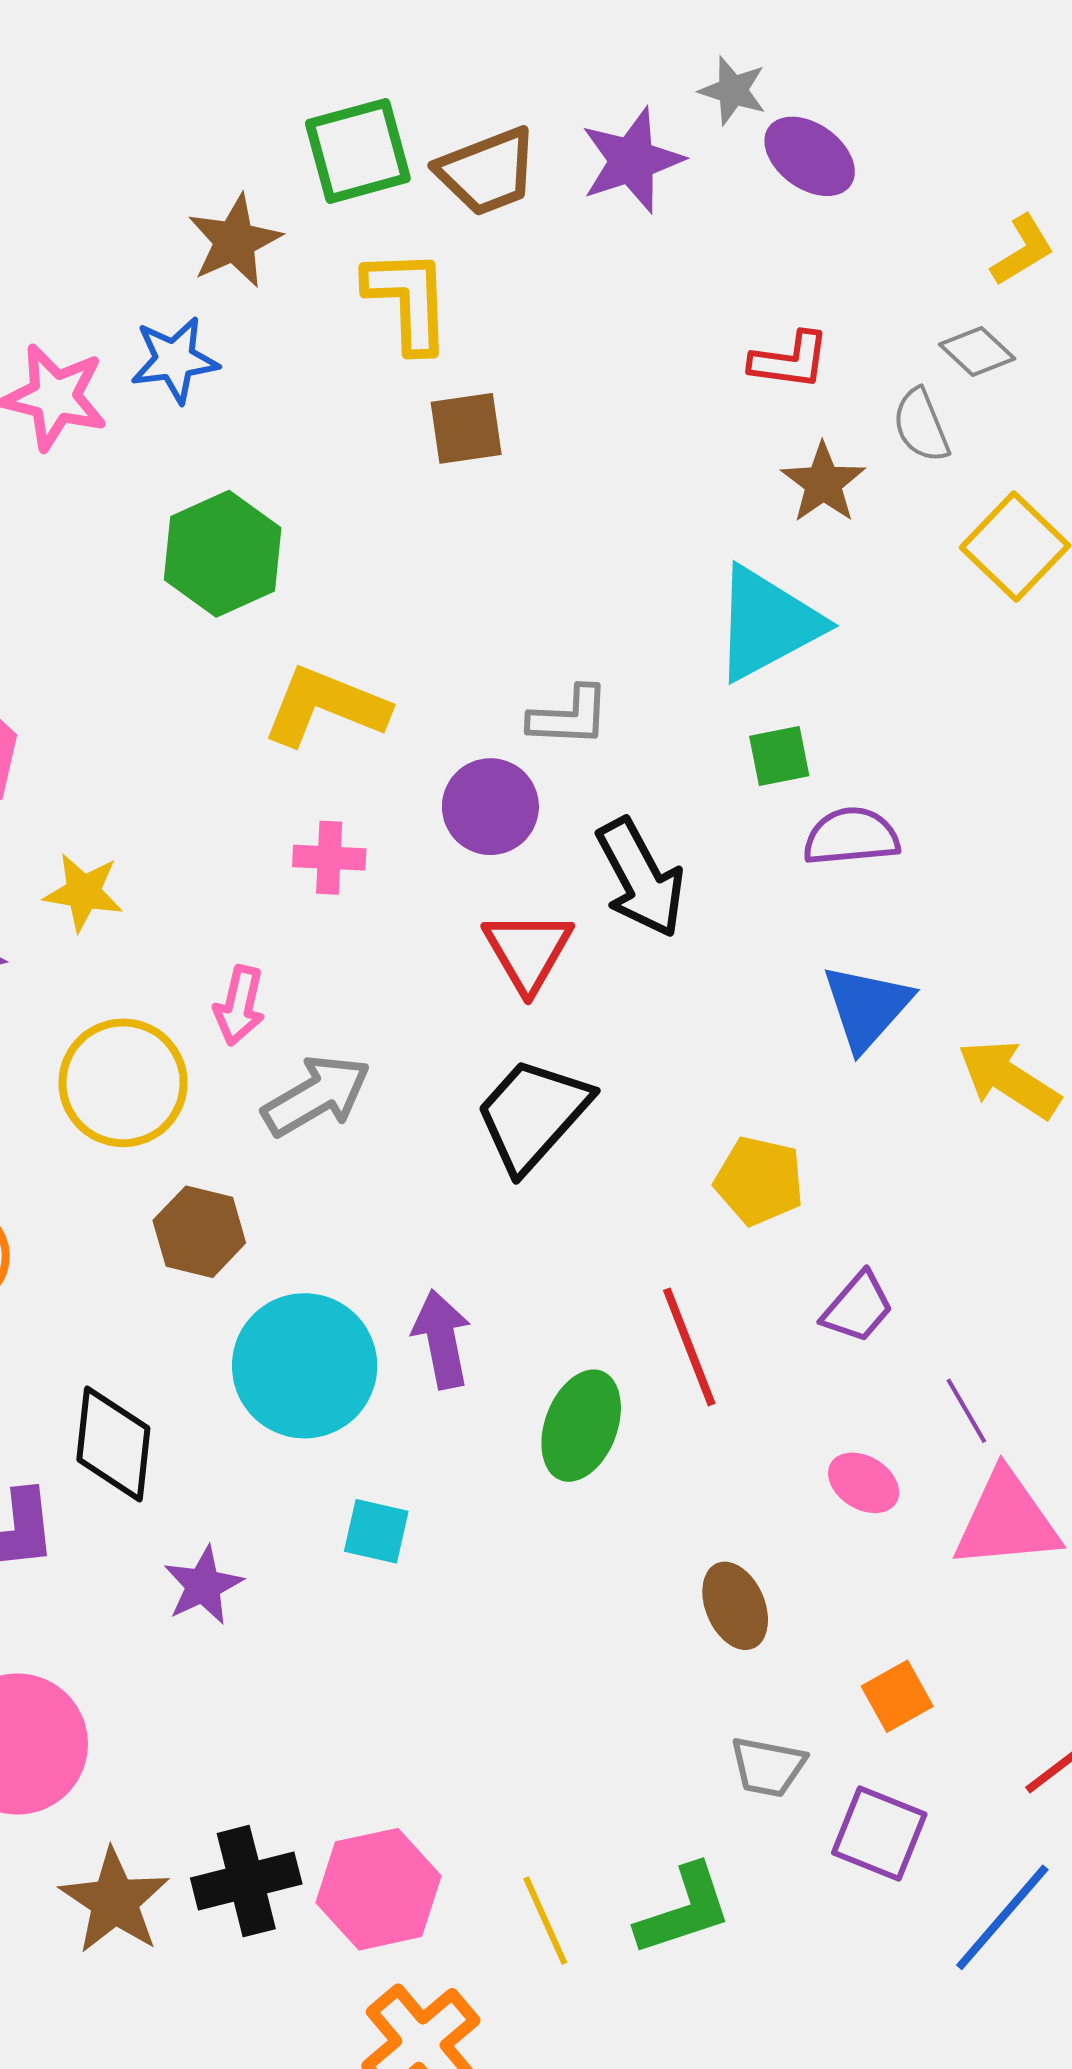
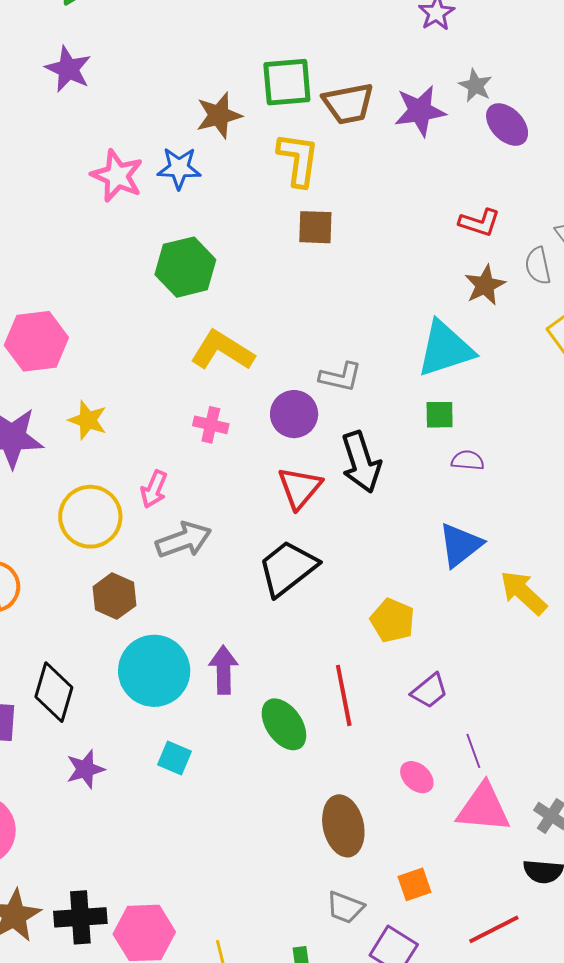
purple semicircle: (851, 836) -> (468, 460), size x0.7
green ellipse: (581, 1426) -> (284, 724), turned -66
brown ellipse: (735, 1606) -> (343, 826), size x1.4

